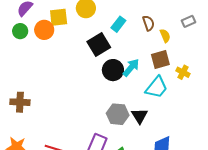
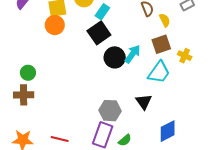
cyan rectangle: (118, 24) -> (102, 12), moved
orange circle: (44, 30) -> (55, 25), moved
green circle: (20, 31) -> (28, 73), moved
gray hexagon: (118, 114) -> (110, 111), moved

